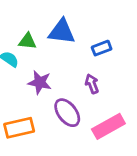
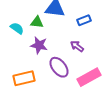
green triangle: (27, 41) -> (37, 22), moved
purple arrow: (92, 84) -> (77, 46), turned -32

